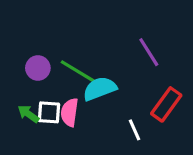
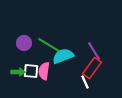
purple line: (149, 52) -> (94, 51), moved
red rectangle: (166, 104) -> (92, 68), moved
green arrow: (28, 114) -> (18, 72), turned 144

